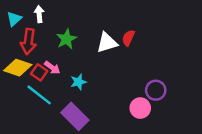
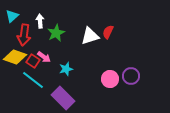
white arrow: (39, 14) -> (40, 21), moved
pink circle: (140, 108) -> (110, 79), moved

